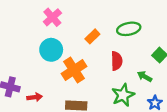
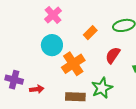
red semicircle: (117, 61) -> (113, 55), turned -144
green star: (123, 95) -> (102, 88), moved

